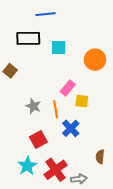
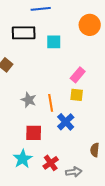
orange circle: (95, 60) -> (90, 25), moved
pink rectangle: (68, 88) -> (78, 75), moved
red square: (38, 139) -> (34, 133), turned 30
red cross: (56, 170) -> (51, 163), size x0.7

